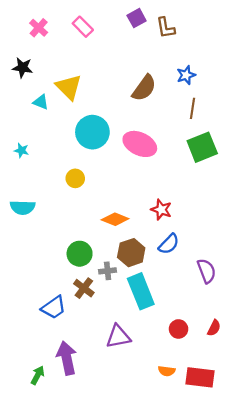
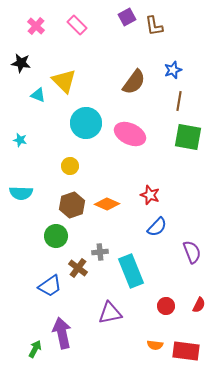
green square: (202, 147) -> (188, 137), turned 32
brown hexagon: (131, 253) -> (72, 205), moved
green circle: (80, 254) -> (56, 236), moved

